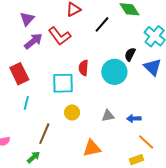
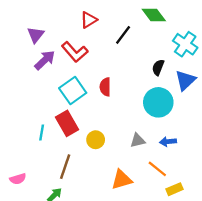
blue triangle: (153, 67) -> (185, 80), turned 36
cyan circle: (114, 72) -> (158, 102), moved
red rectangle: (19, 74) -> (67, 123), moved
cyan square: (63, 83) -> (73, 90), moved, turned -30
orange line: (146, 142) -> (157, 169), moved

